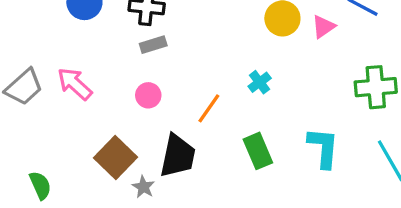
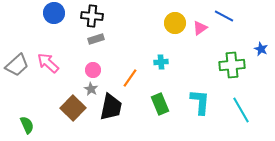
cyan cross: (260, 82) -> (161, 62), turned 32
gray star: (143, 187) -> (91, 89), moved

